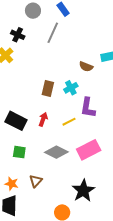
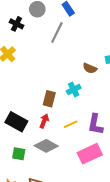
black cross: (18, 35) -> (16, 24), moved
brown rectangle: (48, 89) -> (49, 99), moved
purple L-shape: (88, 108) -> (95, 124), moved
gray diamond: (56, 152) -> (46, 146), moved

